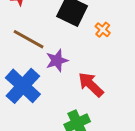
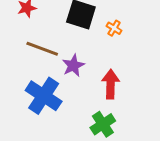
red arrow: (91, 85) -> (111, 84), turned 56

